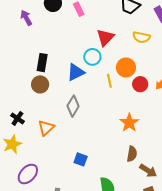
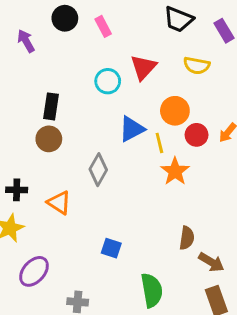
cyan circle: (92, 57) -> (108, 81), moved
blue triangle: (76, 72) -> (132, 129), moved
yellow line: (109, 81) -> (159, 143), moved
black cross: (17, 118) -> (17, 190), turned -32
orange star: (129, 123) -> (175, 171), moved
orange triangle: (46, 128) -> (59, 203), turned -42

